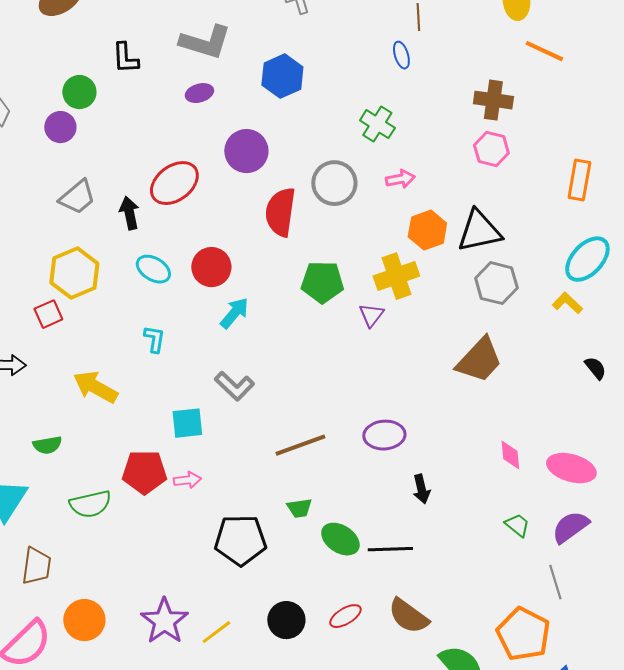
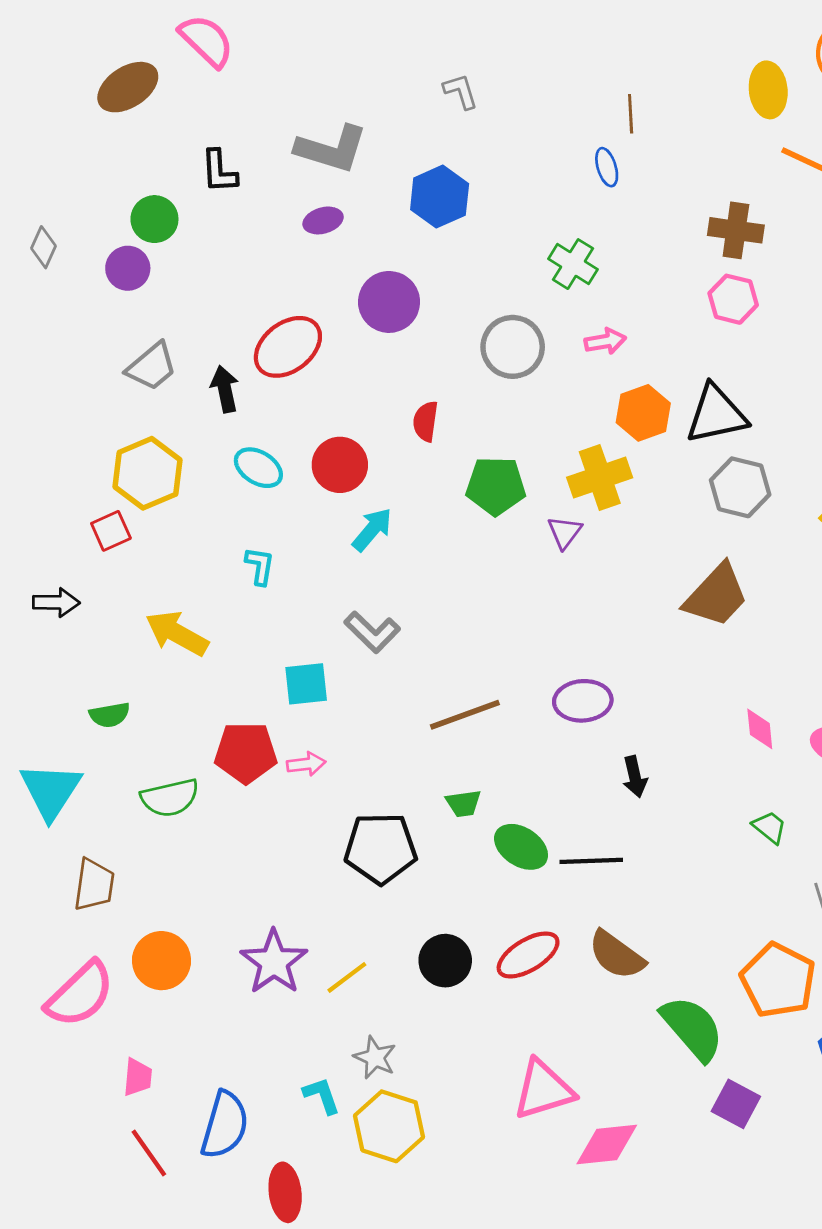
red semicircle: (280, 212) -> (426, 421), moved, size x0.6
red ellipse: (345, 616) -> (528, 955), size x1.4

